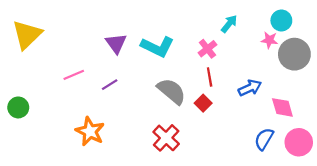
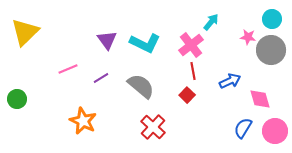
cyan circle: (281, 20) -> (272, 19), moved
pink cross: (207, 49) -> (191, 45), size x1.4
gray semicircle: (172, 91) -> (141, 86), moved

